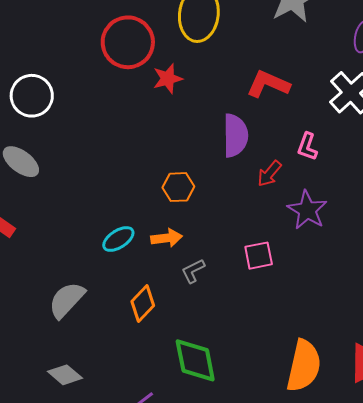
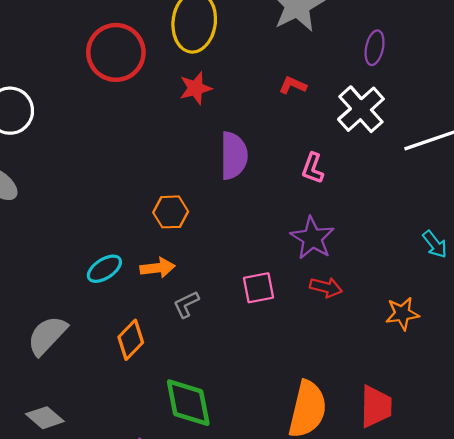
red star: (168, 79) -> (196, 88), moved
red L-shape: (268, 84) -> (293, 85), moved, size x0.6
red arrow: (269, 174) -> (326, 287), moved, turned -116

